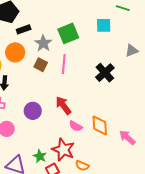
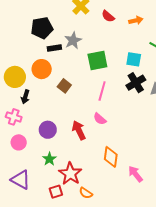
gray star: (43, 43) -> (73, 40), moved
pink line: (64, 64) -> (102, 91), moved
black cross: (105, 73) -> (136, 83), moved
pink semicircle: (76, 126) -> (100, 119), moved
green star: (40, 156) -> (49, 159), moved

